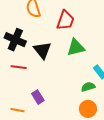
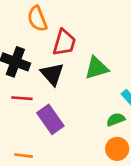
red trapezoid: (65, 20) -> (64, 43), moved
purple rectangle: (38, 97) -> (50, 119), moved, size x1.5

